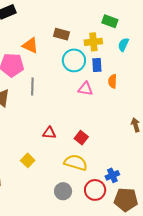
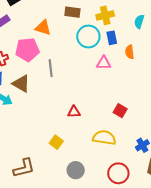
cyan semicircle: (123, 45) -> (139, 22), moved
red square: (81, 138) -> (120, 111), moved
red circle: (95, 190) -> (118, 173), moved
gray circle: (63, 191) -> (76, 170), moved

